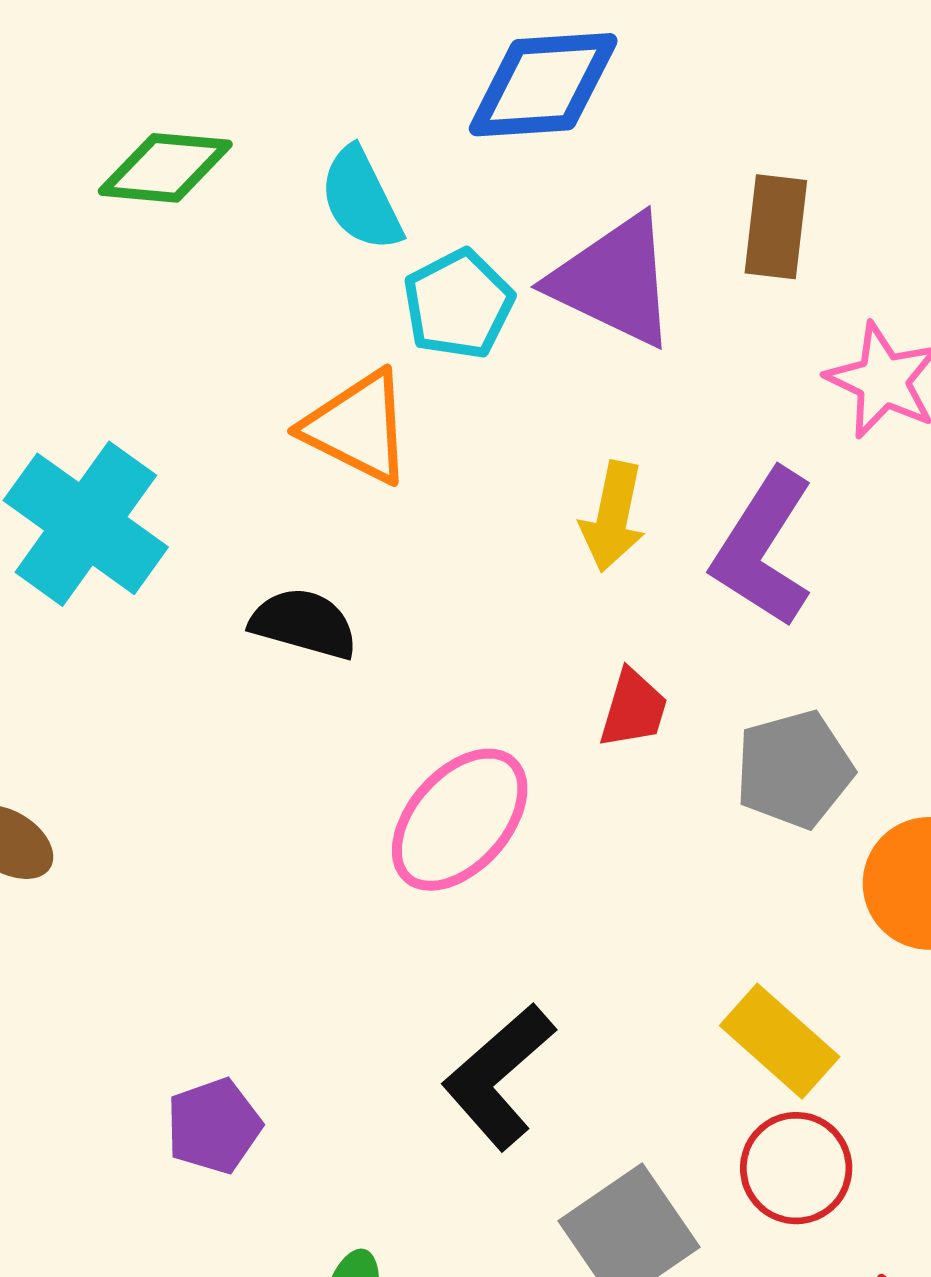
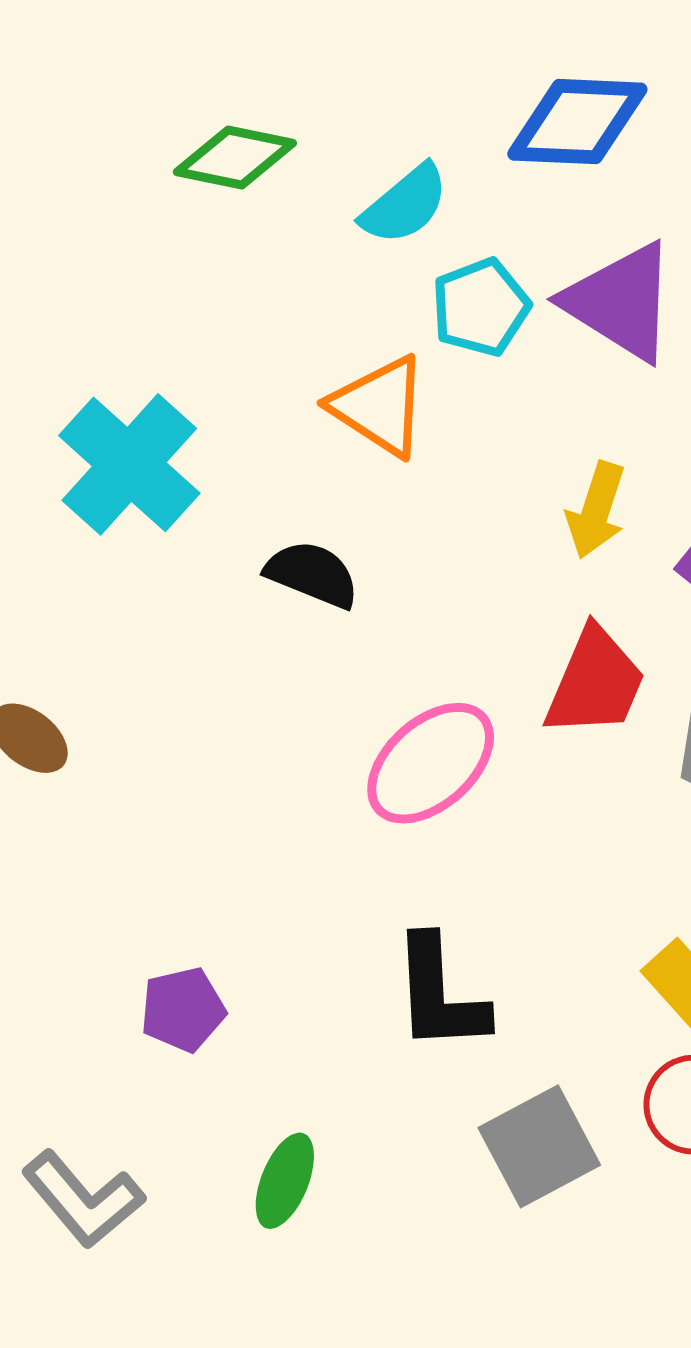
cyan semicircle: (361, 199) -> (405, 205), turned -110
red trapezoid: (633, 709) -> (595, 682), size x1.6
black L-shape: (499, 1076) -> (440, 994), turned -58

